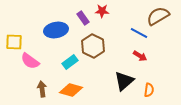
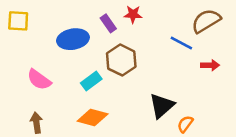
yellow square: (14, 42) -> (18, 21), moved
red arrow: (140, 56) -> (210, 65), moved, turned -32
brown arrow: (42, 89) -> (36, 123), moved
orange semicircle: (149, 90) -> (185, 124), moved, turned -152

